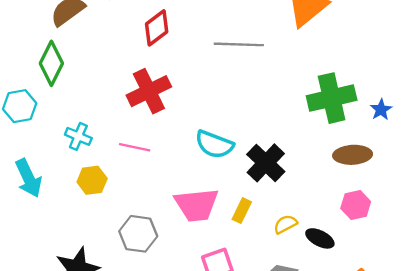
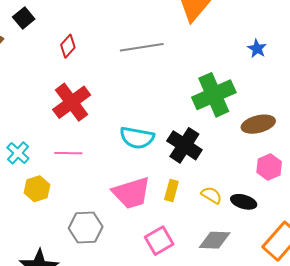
red diamond: (157, 28) -> (68, 46), size x0.7
green cross: (332, 98) -> (214, 95), moved
blue star: (381, 110) -> (257, 49), moved
cyan cross: (78, 136) -> (18, 153), turned 30
yellow semicircle: (285, 224) -> (211, 195), turned 70

